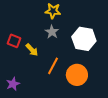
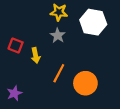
white hexagon: (84, 39) -> (93, 22), moved
yellow arrow: (32, 50) -> (36, 55), turned 32

